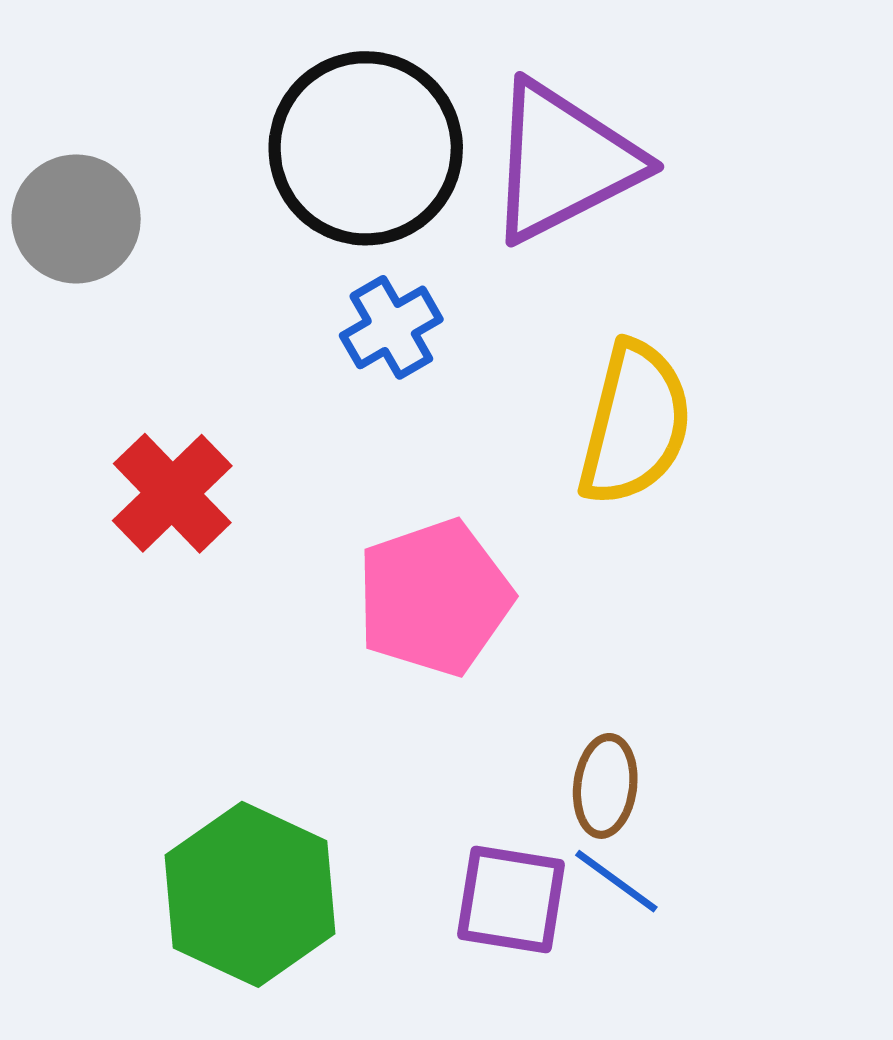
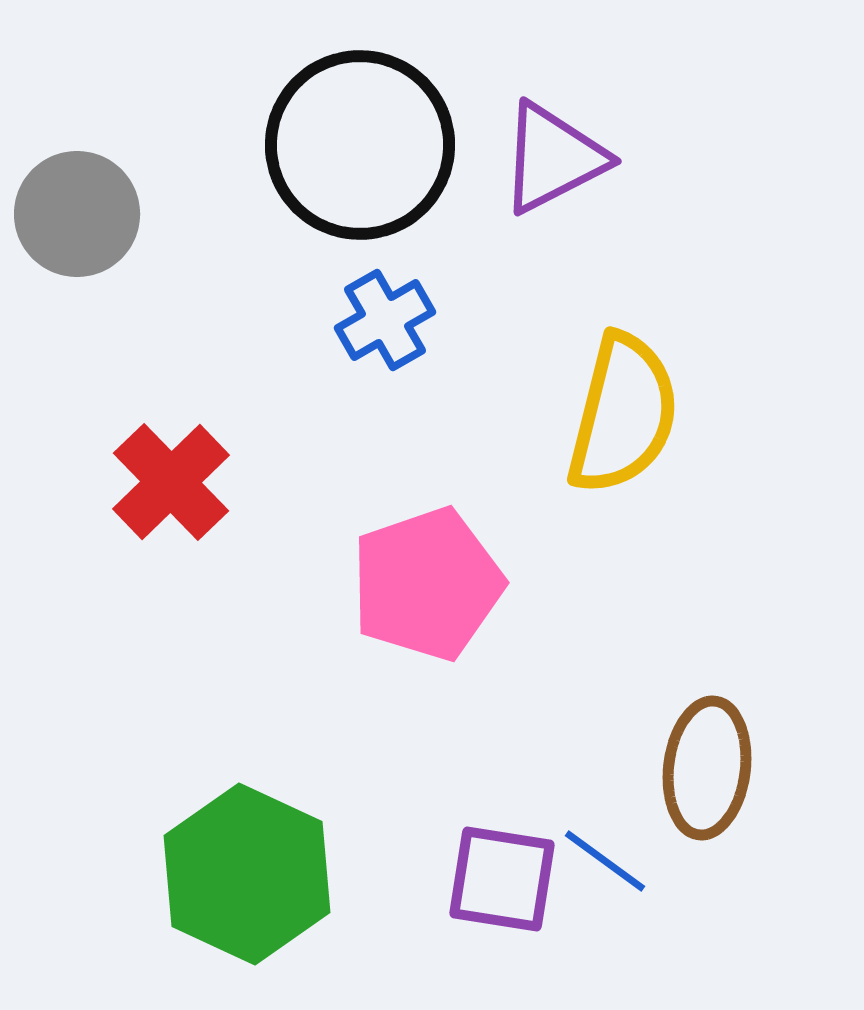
purple triangle: (563, 162) -> (553, 158), size x0.7
brown ellipse: (605, 786) -> (707, 768), moved, size x1.4

